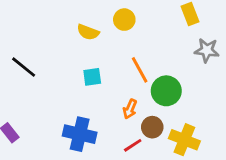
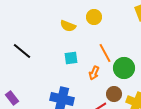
orange arrow: (130, 109) -> (94, 73), moved

